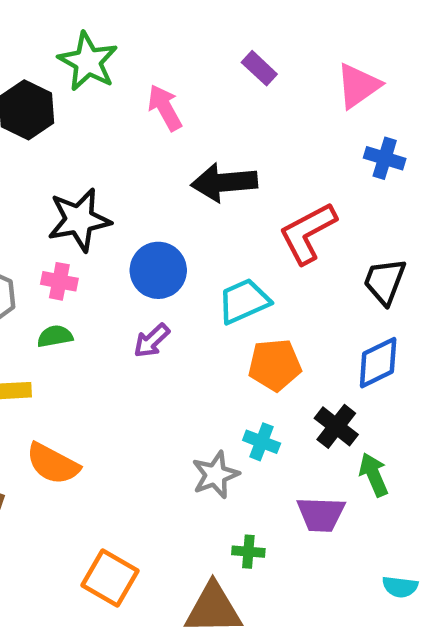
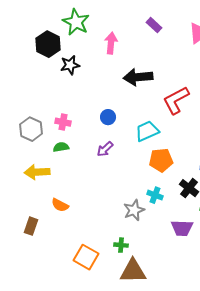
pink arrow: (165, 108) -> (111, 43), turned 35
black star: (79, 220) -> (70, 65), moved, size x0.7
blue circle: (158, 270) -> (108, 117), size x0.6
orange semicircle: (53, 464) -> (60, 205), size x0.7
green cross: (248, 552) -> (121, 245), moved

